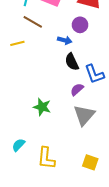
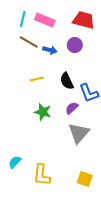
blue arrow: (65, 40) -> (50, 50), moved
yellow line: (17, 43) -> (37, 79), moved
green star: (42, 107) -> (43, 112), moved

